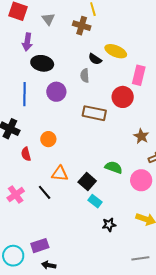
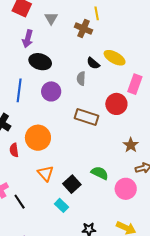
orange circle: (48, 139) -> (38, 138), size x1.6
orange triangle: (60, 174) -> (46, 173), turned 36
black line: (45, 192) -> (20, 202), moved
cyan rectangle: (95, 201) -> (61, 205), moved

